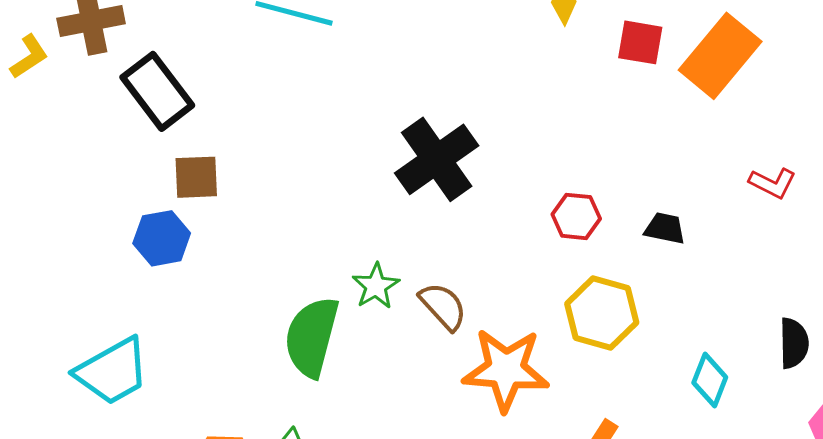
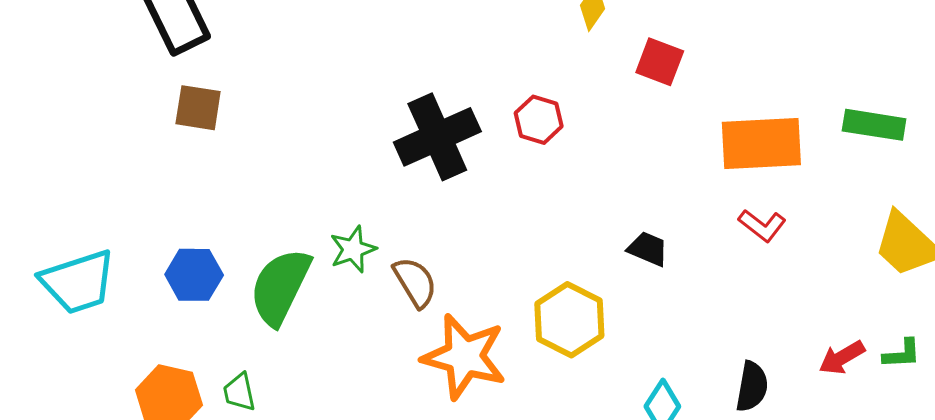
orange rectangle: (720, 56) -> (761, 144), moved, turned 36
red hexagon: (576, 216) -> (539, 120), moved
blue hexagon: (162, 238) -> (194, 275), moved

